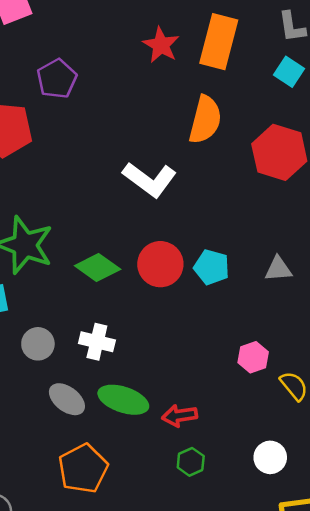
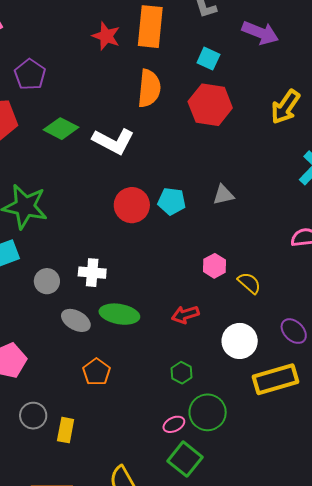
cyan square: (289, 72) -> (208, 59), moved
green diamond: (98, 267) -> (61, 129), moved
red arrow: (180, 416) -> (185, 315), moved
white circle: (270, 457) -> (240, 341), size x1.4
green hexagon: (191, 462) -> (182, 373), moved
orange pentagon: (83, 469) -> (97, 372), size x0.7

